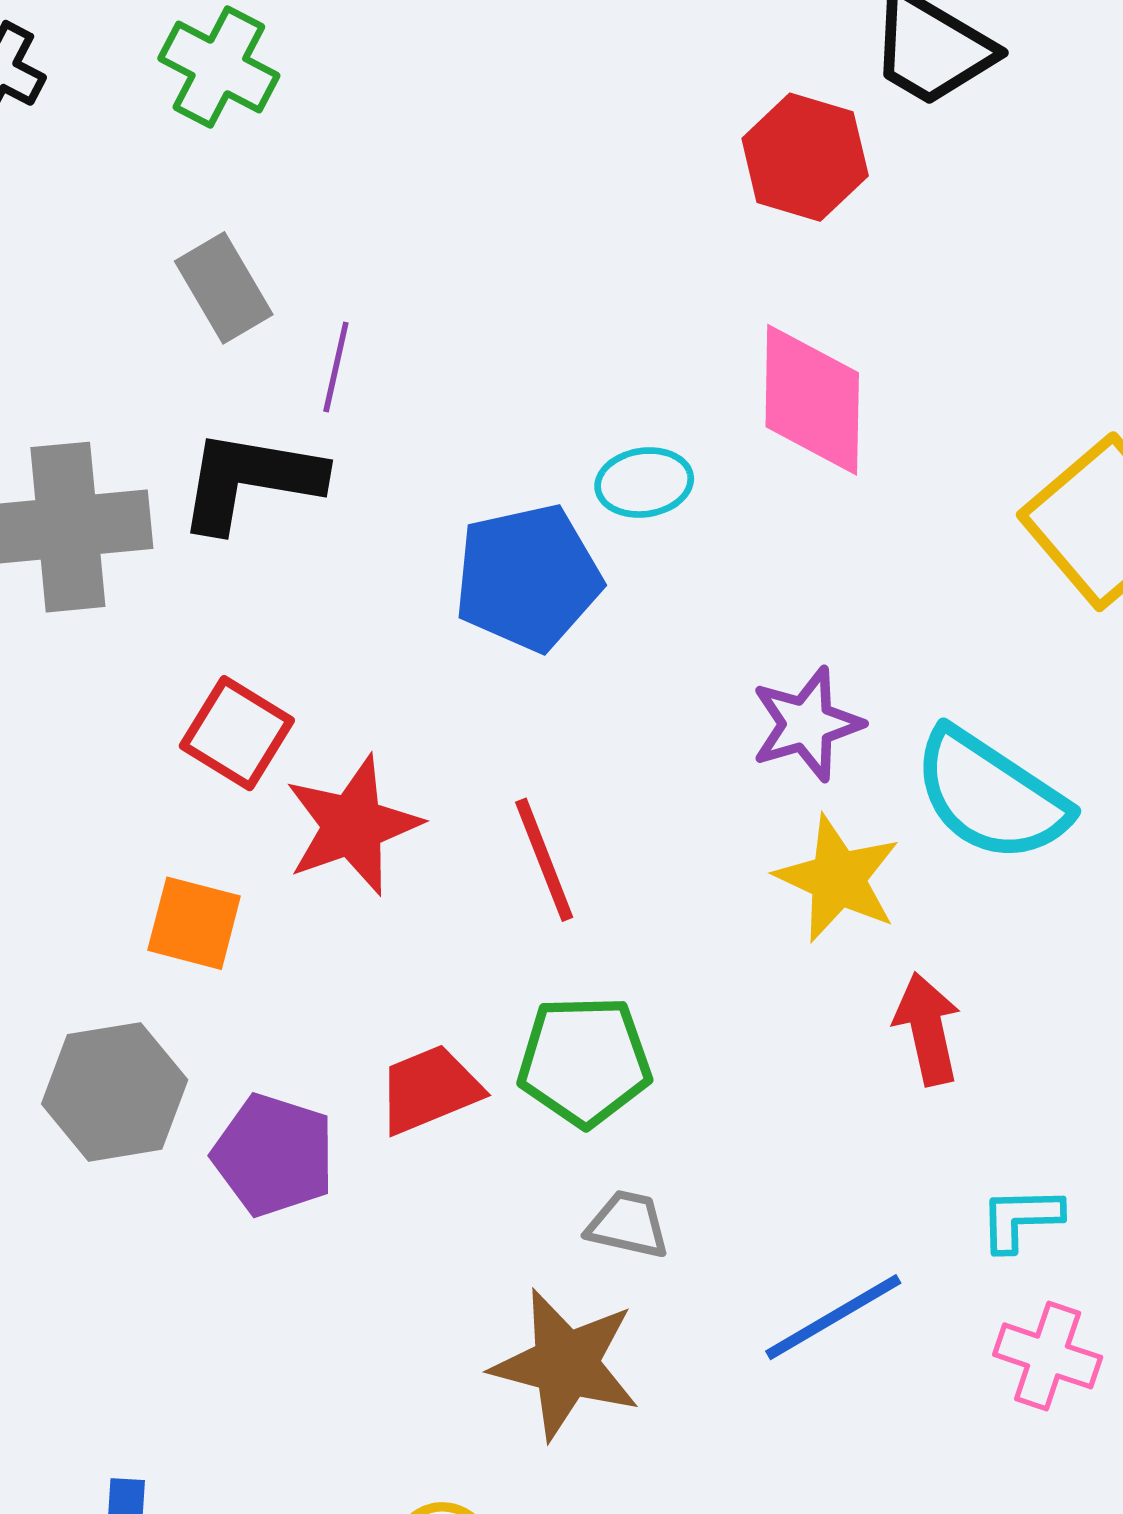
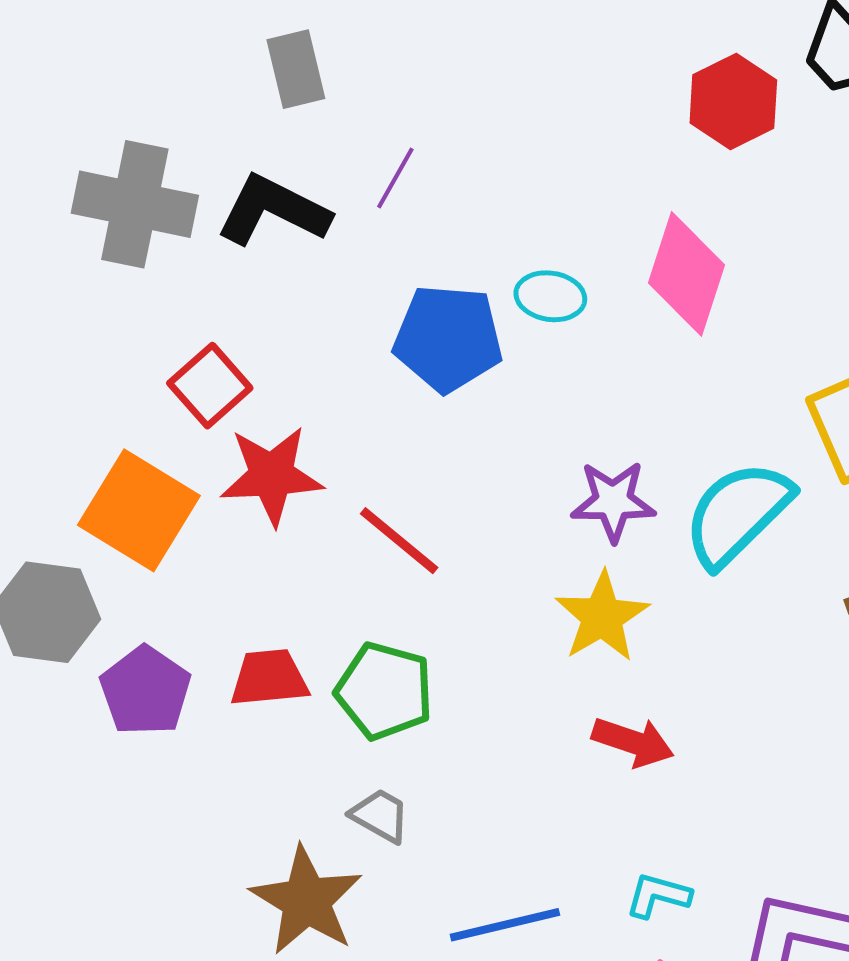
purple line: (336, 367) -> (395, 178), moved
cyan semicircle: (991, 795) -> (738, 514), moved, turned 85
red line: (544, 860) -> (399, 541), turned -46
orange square: (194, 923) -> (139, 510), size x1.6
red arrow: (927, 1029) -> (633, 742), turned 104

